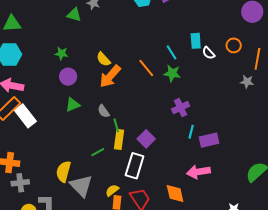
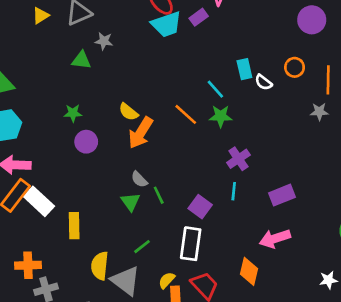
green triangle: (73, 105) -> (130, 202), moved, turned -35
cyan line: (191, 132) -> (234, 191), moved
yellow rectangle: (119, 139) -> (74, 226), moved
green line: (98, 152) -> (142, 247), moved
orange diamond: (175, 193) -> (249, 271), turned 35

